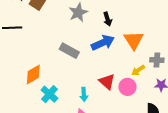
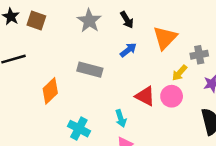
orange triangle: (134, 40) -> (165, 38), turned 30
blue arrow: (103, 43) -> (128, 50), size x0.6
orange diamond: (33, 74) -> (50, 91), moved

